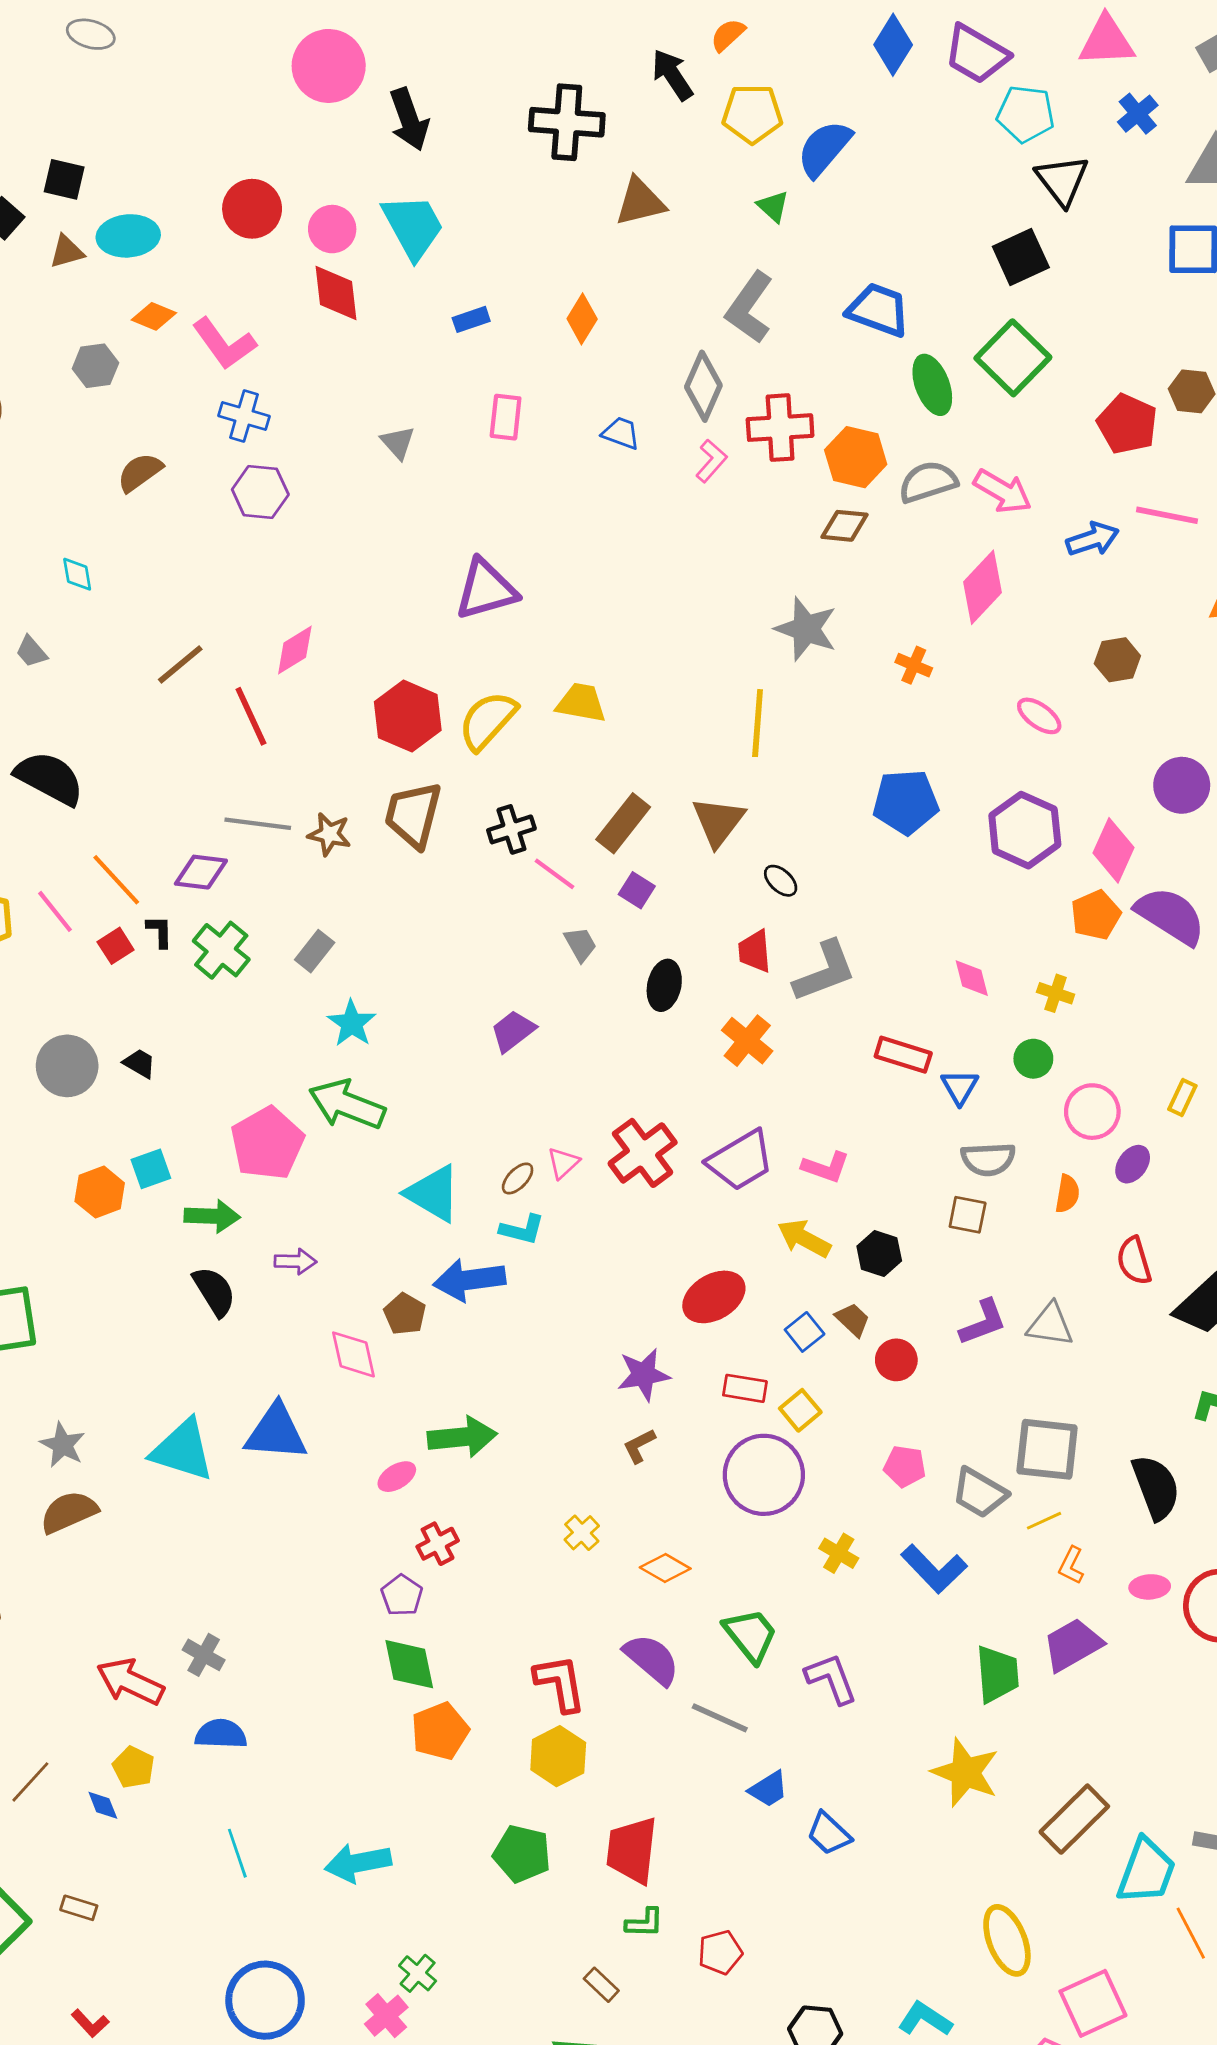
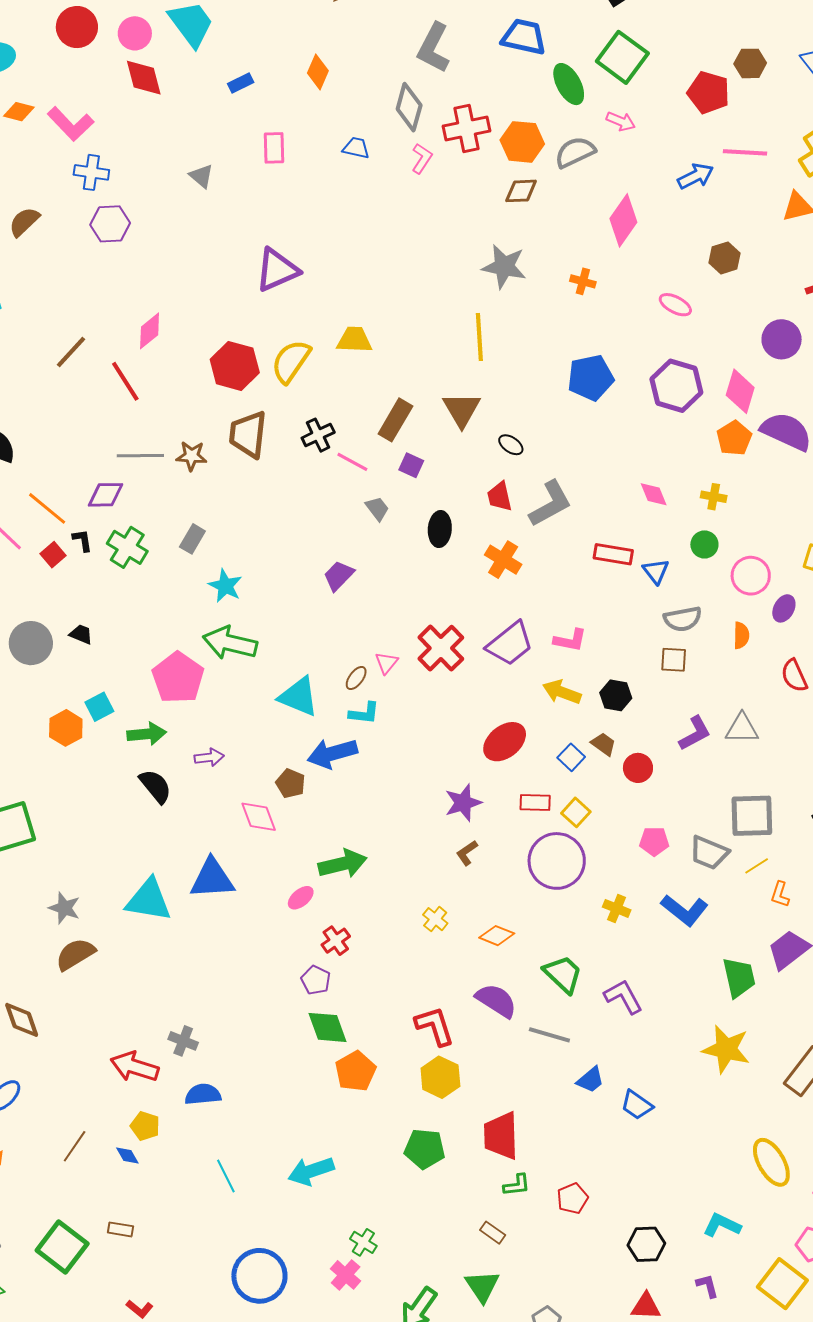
pink arrow: (1003, 491) -> (621, 121), moved, size x0.7

